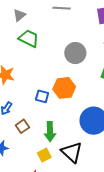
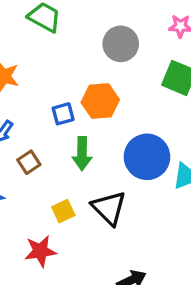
blue square: (42, 96) -> (63, 114), turned -32
green arrow: (50, 132) -> (82, 154), moved

